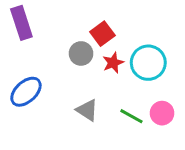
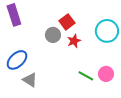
cyan circle: (148, 63) -> (107, 31), moved
gray triangle: (87, 110) -> (30, 80), moved

